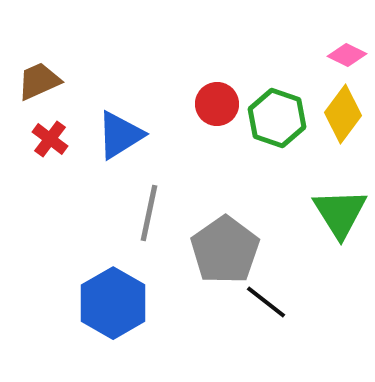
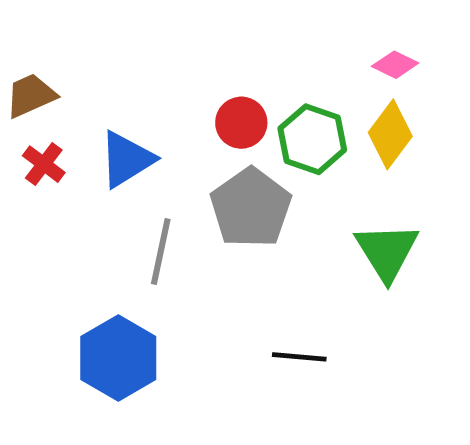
gray pentagon: (225, 250) -> (251, 208), moved
black line: (266, 302) -> (299, 357), turned -33

